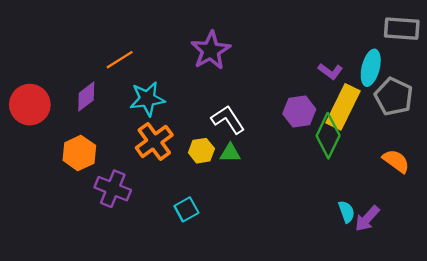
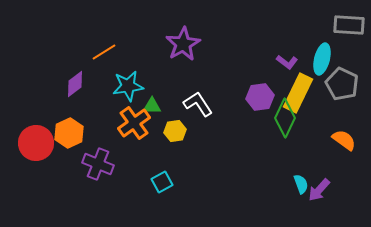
red circle: (30, 105) -> (36, 143), moved
green triangle: (230, 153) -> (152, 106), moved

